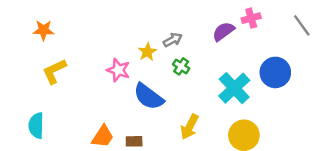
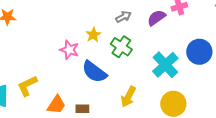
gray arrow: (173, 40) -> (123, 17), moved
green cross: (181, 66) -> (121, 47), size x1.5
yellow L-shape: (54, 71) -> (27, 86), moved

